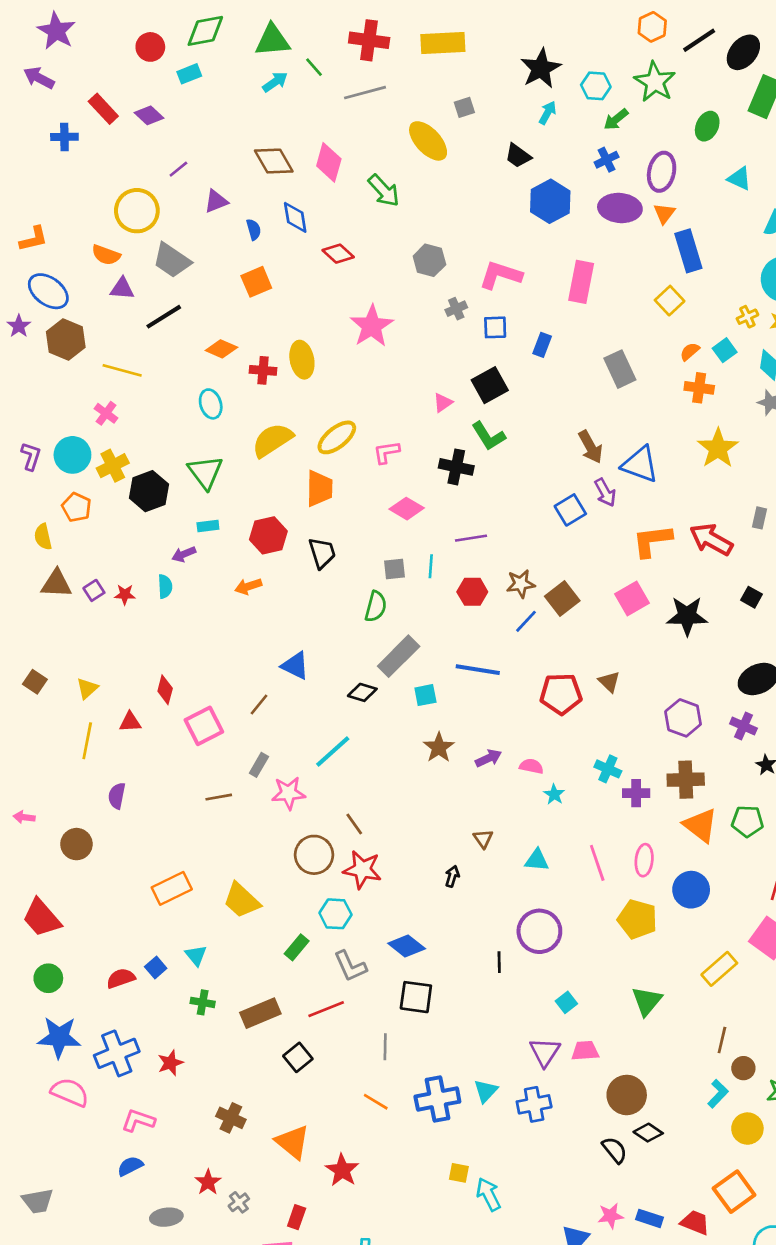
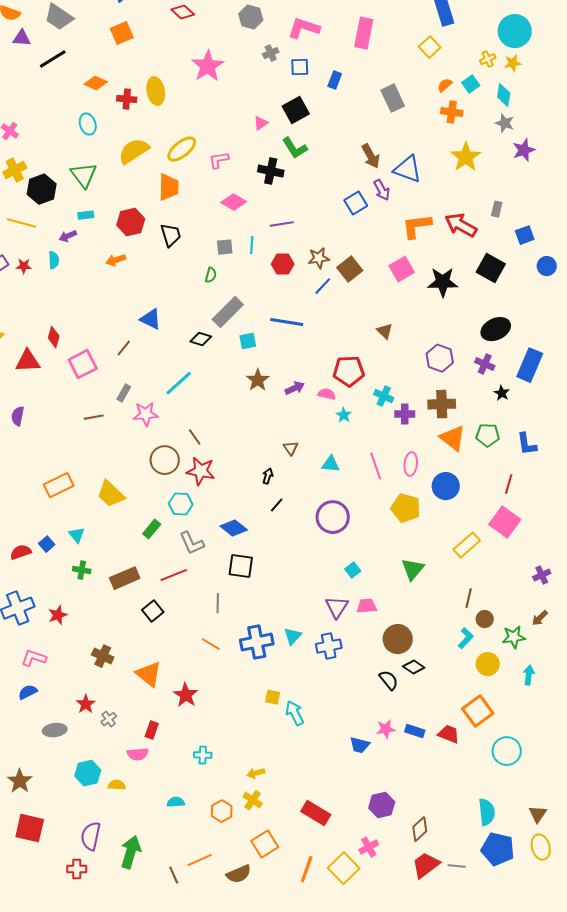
yellow line: (122, 370) -> (22, 223), moved
black square: (751, 597) -> (491, 268), size x1.8
green semicircle: (376, 607) -> (211, 275), size x0.7
red pentagon: (561, 694) -> (349, 371), moved
red triangle: (130, 722) -> (28, 361), size x1.5
black line: (499, 962) -> (277, 505), moved, turned 42

